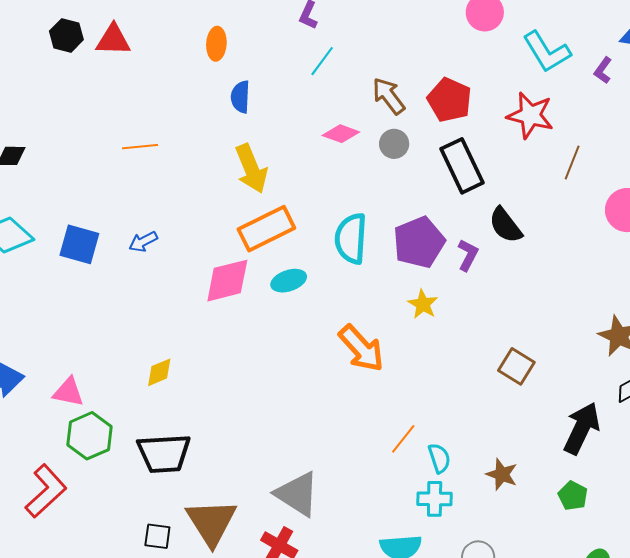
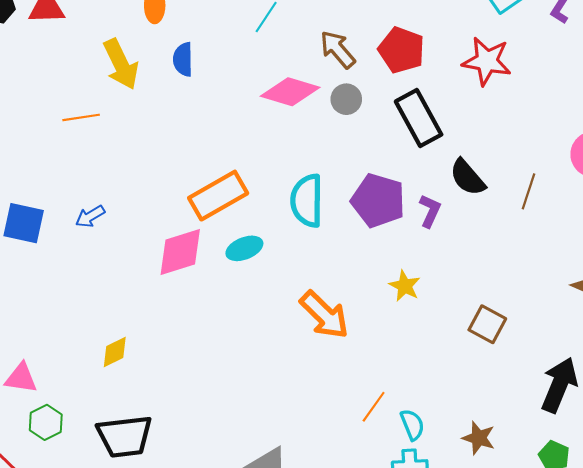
pink diamond: (341, 134) -> (290, 92), size x1.5
brown line: (572, 162) -> (529, 191), moved
yellow arrow: (251, 169) -> (121, 64), moved
purple pentagon: (419, 242) -> (378, 201), turned -30
yellow star: (423, 304) -> (405, 286), moved
green hexagon: (90, 436) -> (46, 422), size x0.7

